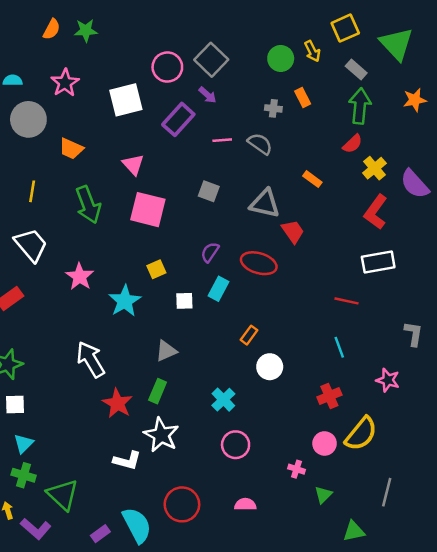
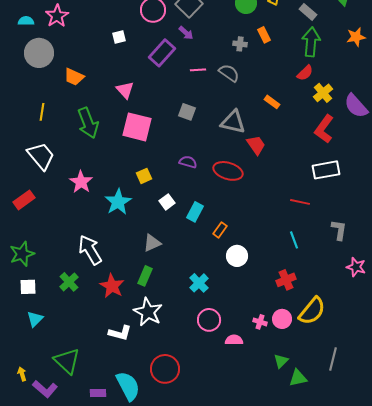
pink star: (65, 83) -> (57, 16), moved
white square: (126, 100) -> (119, 37), size x0.5
purple semicircle: (210, 252) -> (188, 162), turned 72
cyan rectangle: (219, 289) -> (195, 212), moved
white square: (184, 301) -> (167, 202), turned -35
gray L-shape: (413, 334) -> (339, 230), moved
pink star: (388, 380) -> (356, 267), moved
pink cross: (297, 469) -> (260, 322), moved
green cross: (24, 475) -> (69, 282), moved, turned 30
pink semicircle: (245, 504) -> (234, 340), moved
green triangle: (354, 531) -> (298, 378), moved
purple rectangle: (100, 534) -> (98, 393), turned 35

